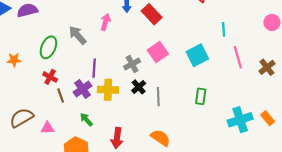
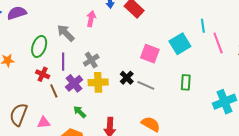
cyan line: (224, 29) -> (203, 26), moved
pink square: (158, 52) -> (150, 54), moved, turned -30
gray cross: (132, 64) -> (91, 60), moved
purple line: (94, 68) -> (63, 62), moved
gray line: (158, 97) -> (146, 85), turned -60
brown semicircle: (21, 118) -> (18, 115), turned -35

